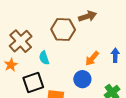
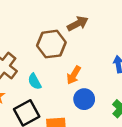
orange arrow: (92, 58) -> (74, 75), moved

